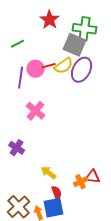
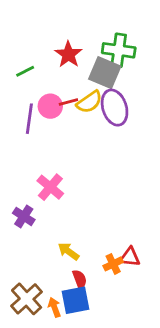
red star: (50, 20) -> (68, 54), moved
purple ellipse: (82, 70) -> (115, 108), turned -45
pink cross: (36, 111) -> (50, 187), moved

